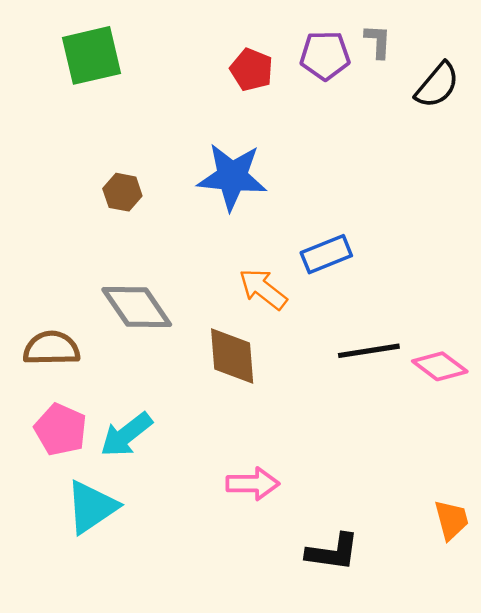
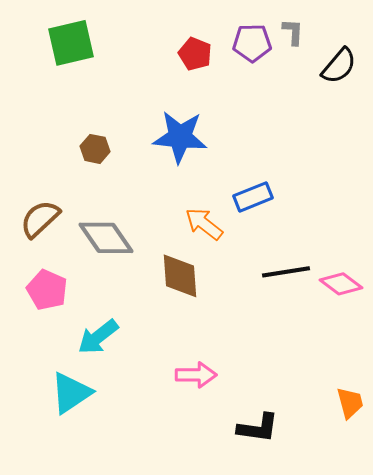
brown semicircle: (52, 348) -> (40, 219), moved, turned -42
pink pentagon: (61, 430) -> (47, 290), moved

